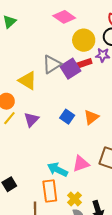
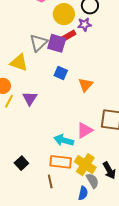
purple square: (70, 69) -> (57, 43), turned -30
blue square: (67, 117) -> (61, 73), moved
orange rectangle: (50, 191) -> (61, 162), turned -65
yellow cross: (74, 199) -> (85, 165), size x1.5

